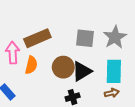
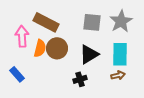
brown rectangle: (37, 38) -> (46, 22), turned 50
brown circle: (63, 67) -> (57, 48), moved

